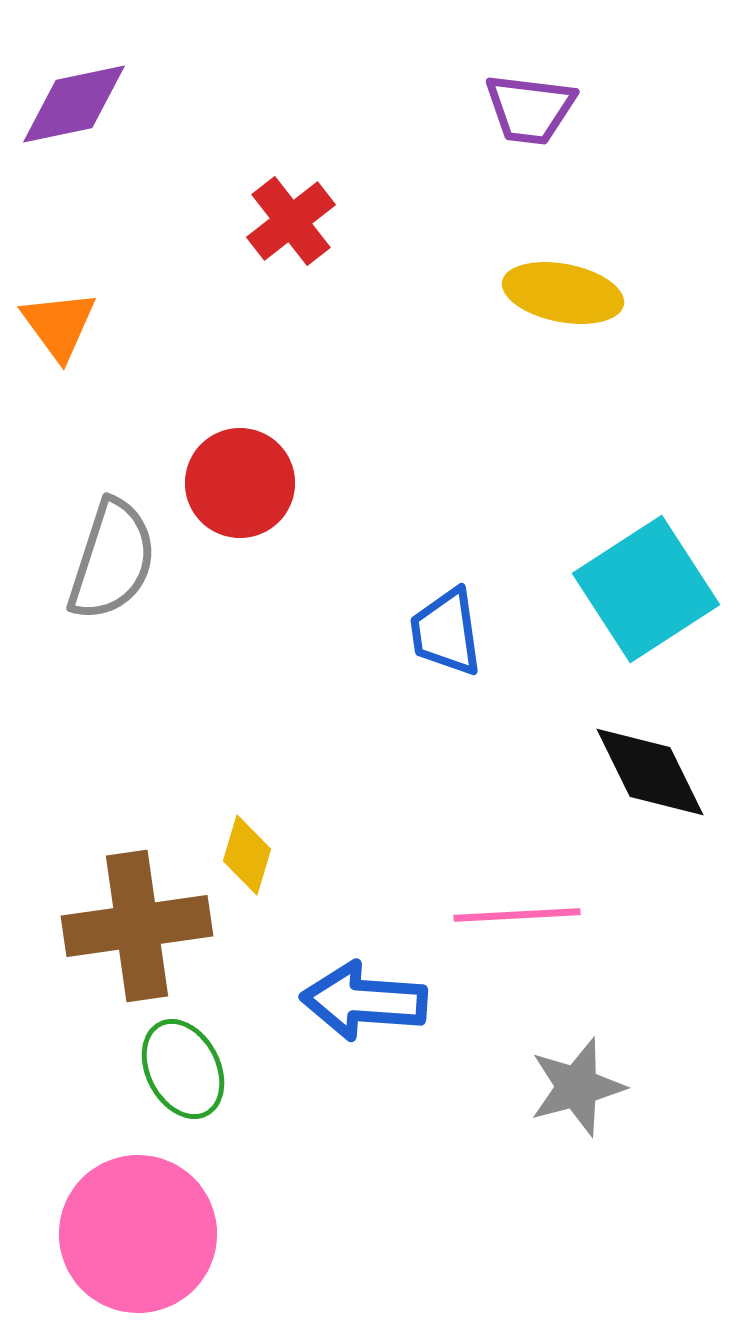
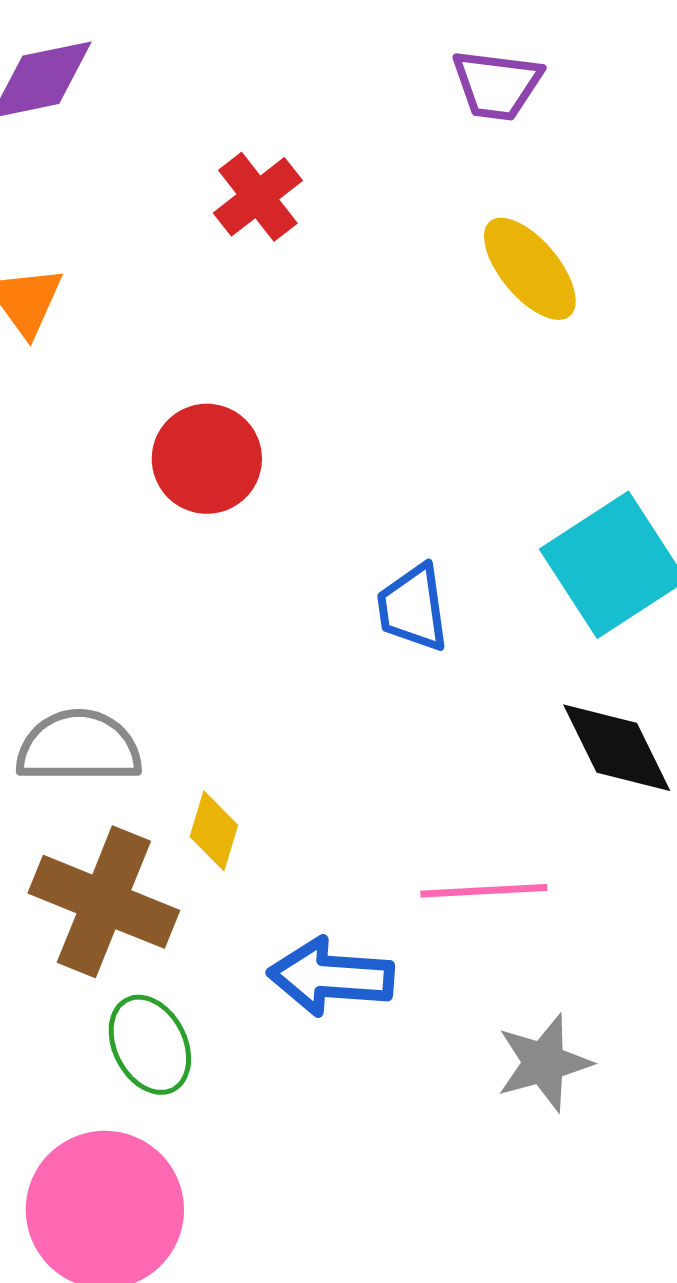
yellow ellipse: (563, 293) -> (530, 269), turned 39
gray semicircle: (112, 560) -> (79, 747), moved, turned -108
brown cross: (137, 926) -> (104, 902), turned 30

